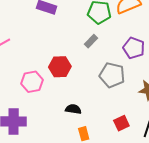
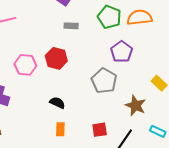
gray rectangle: (91, 41) -> (71, 26), moved, turned 32
purple pentagon: (134, 48) -> (122, 52), moved

